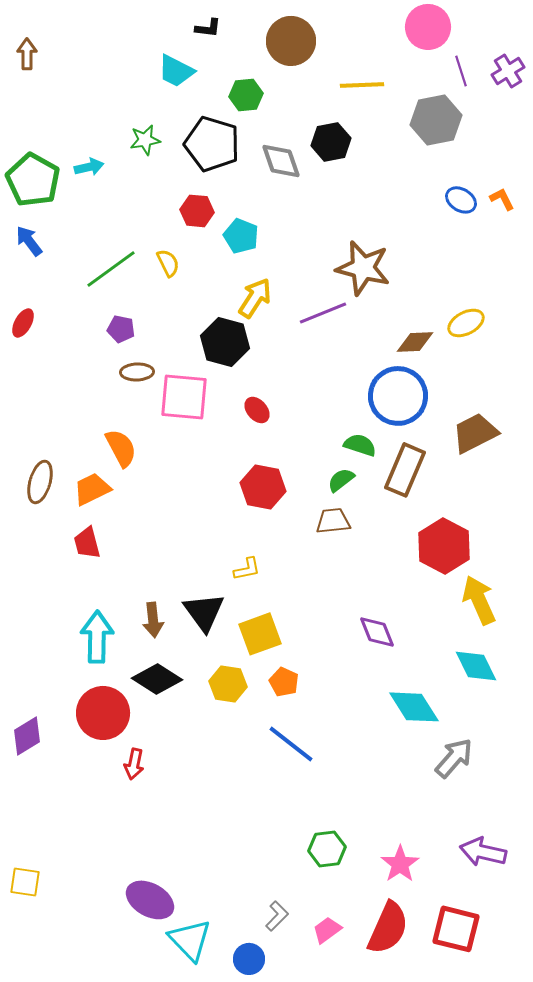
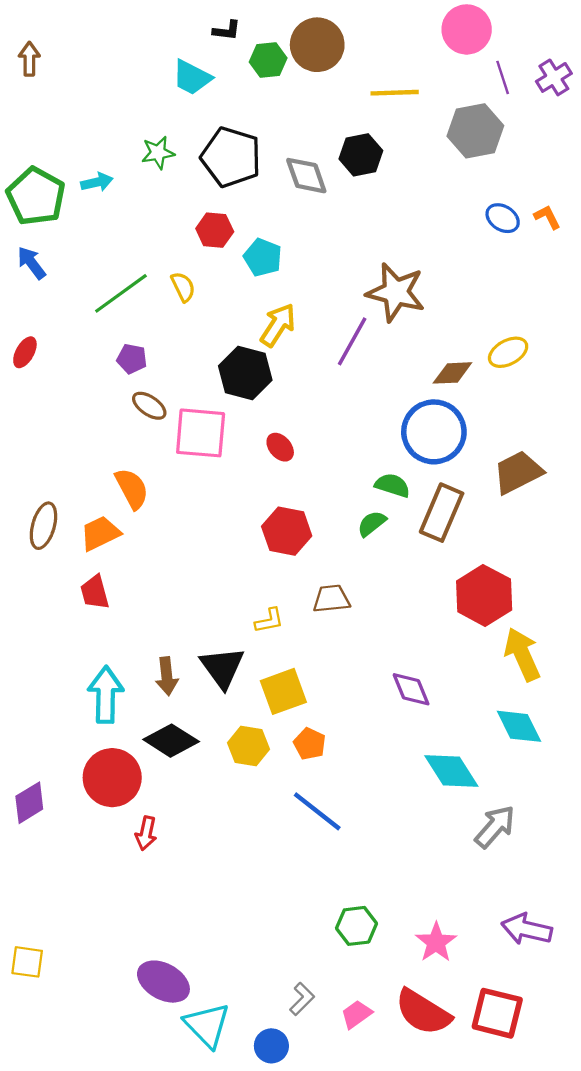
green hexagon: (246, 95) -> (268, 60), moved
purple line: (323, 313) -> (352, 341), turned -39
brown ellipse: (137, 372) -> (149, 406), turned 36
brown trapezoid: (333, 521) -> (331, 599), moved
red semicircle: (388, 928) -> (423, 1012), turned 98

